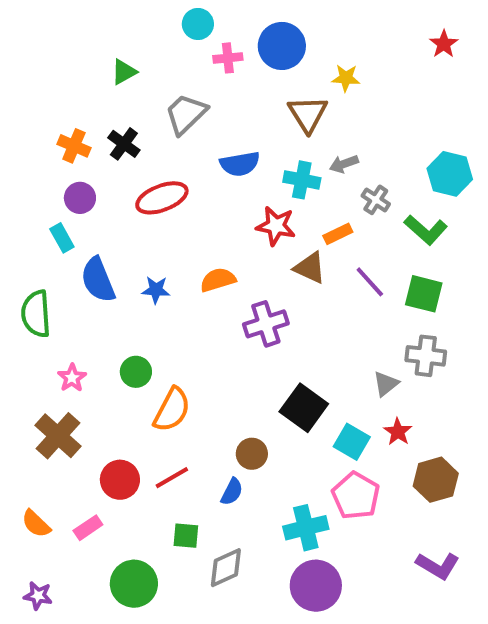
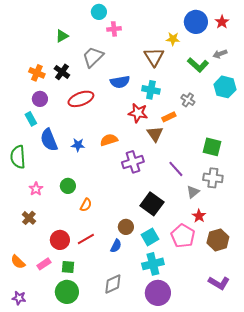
blue circle: (282, 46) -> (196, 22), moved
gray arrow: (344, 164) -> (220, 54), moved
green L-shape: (426, 230) -> (198, 65), moved
brown triangle: (310, 268) -> (155, 134), turned 30
purple line: (370, 282) -> (176, 169), moved
orange semicircle: (172, 410) -> (86, 205), size x0.6
brown cross: (58, 436) -> (29, 218), size x0.6
cyan square: (352, 442) -> (150, 237), moved, turned 30
pink pentagon: (356, 496) -> (183, 236), moved
green square: (186, 536) -> (68, 267), moved

